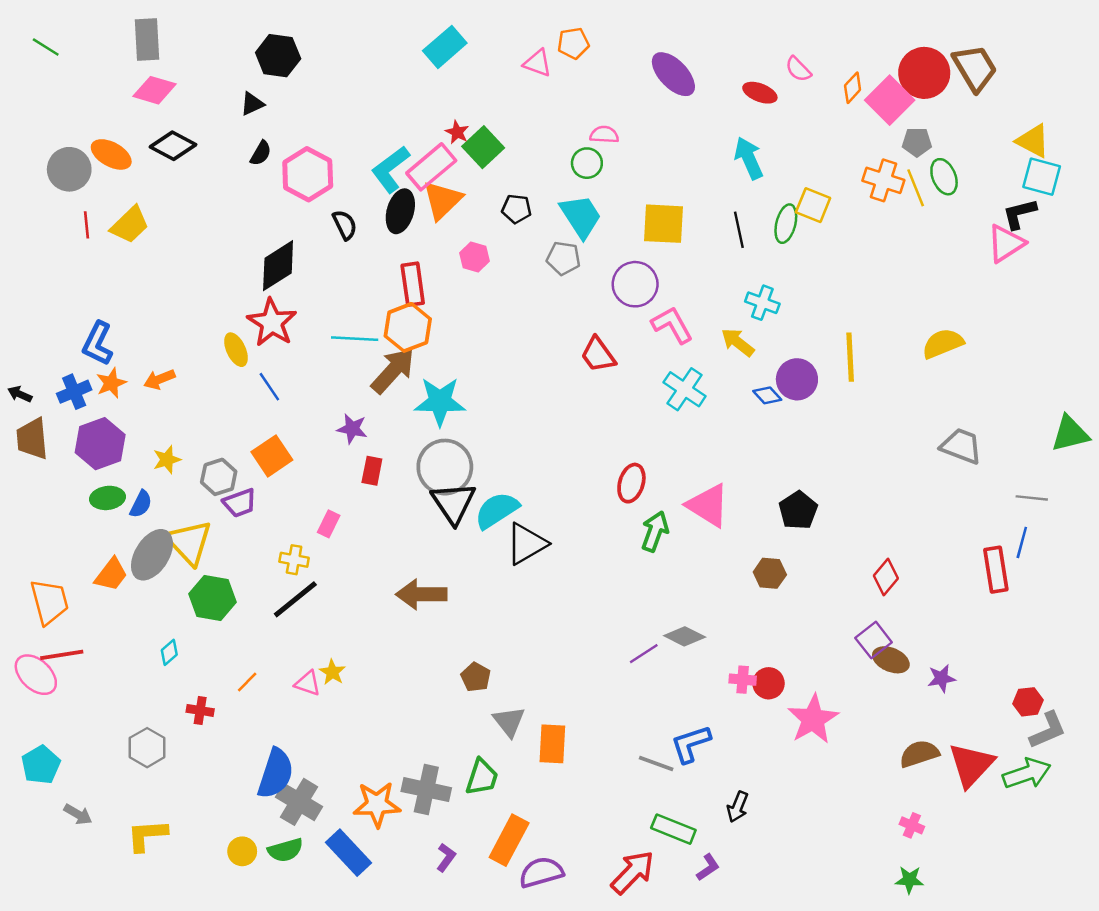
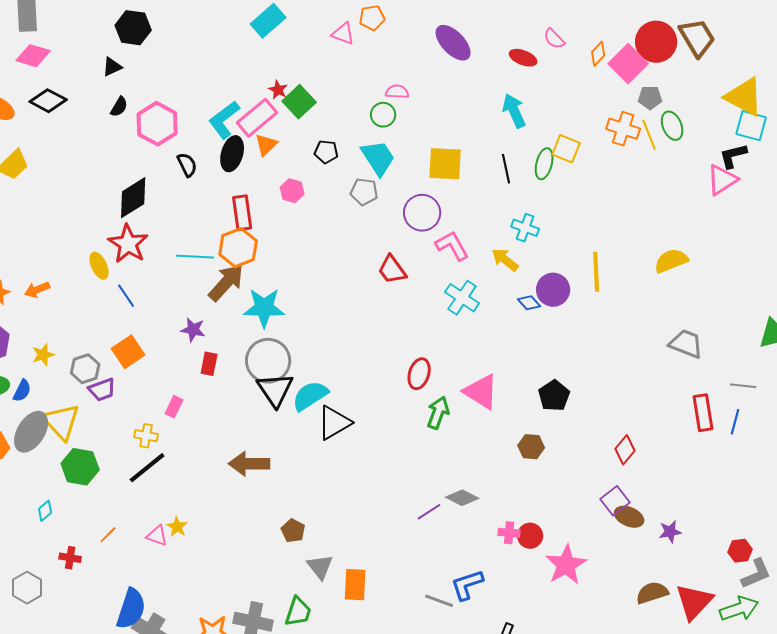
yellow triangle: (1033, 141) -> (744, 97), size x1.4
orange triangle: (442, 200) -> (266, 145), size x0.7
red rectangle: (996, 570) -> (703, 413), moved

